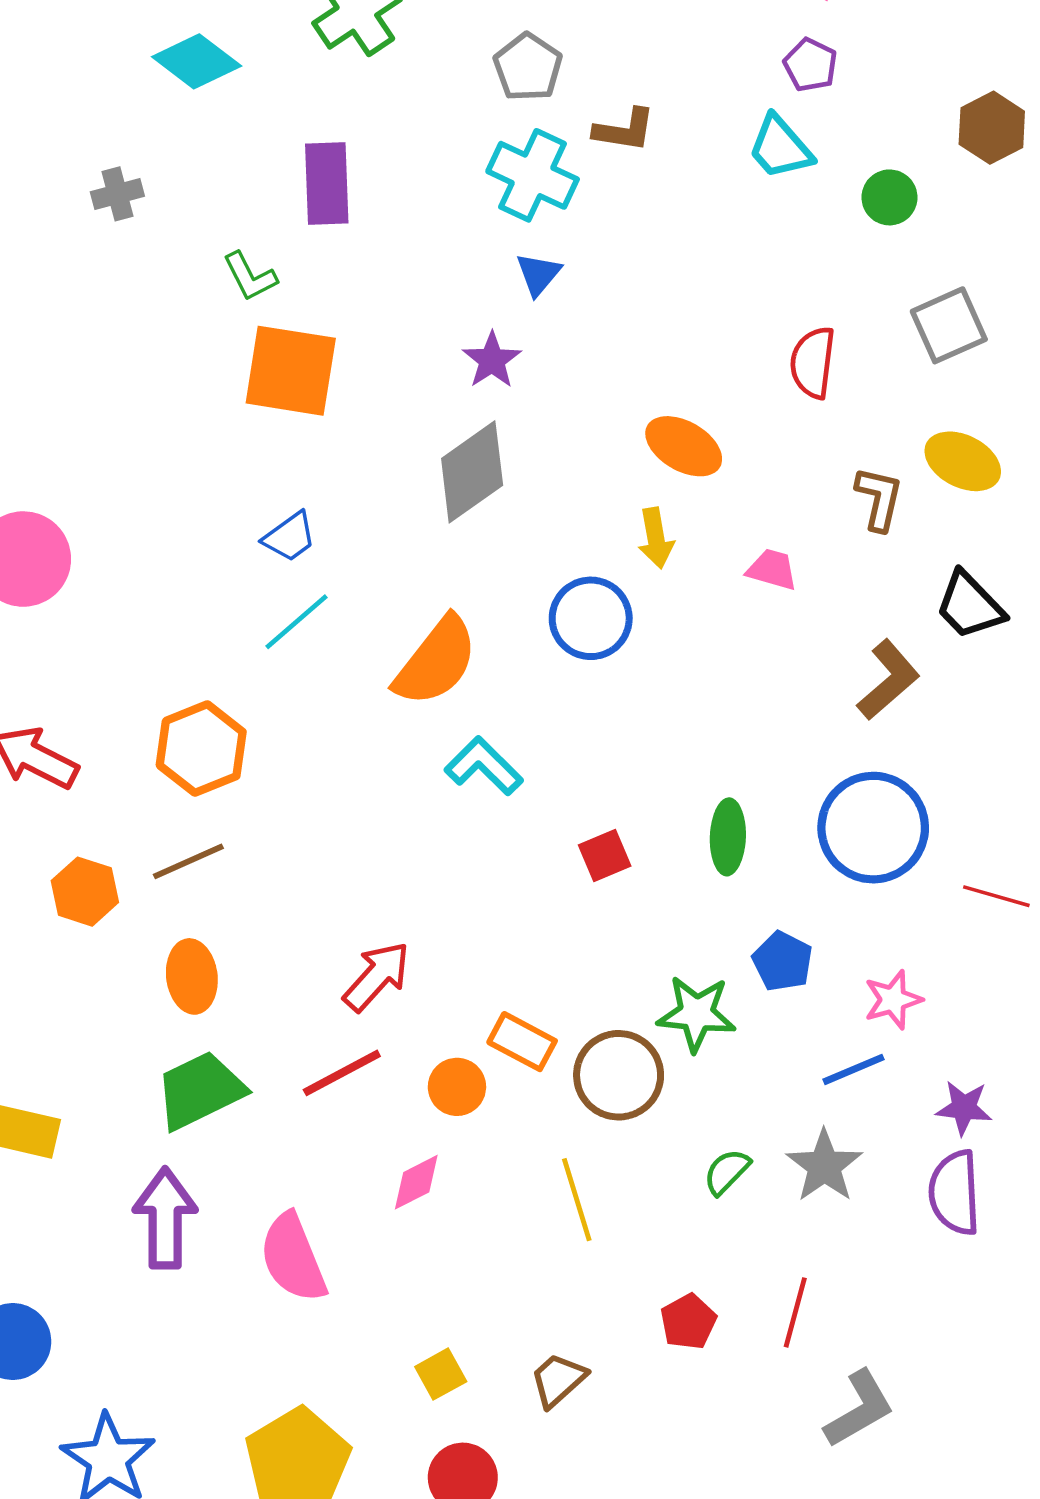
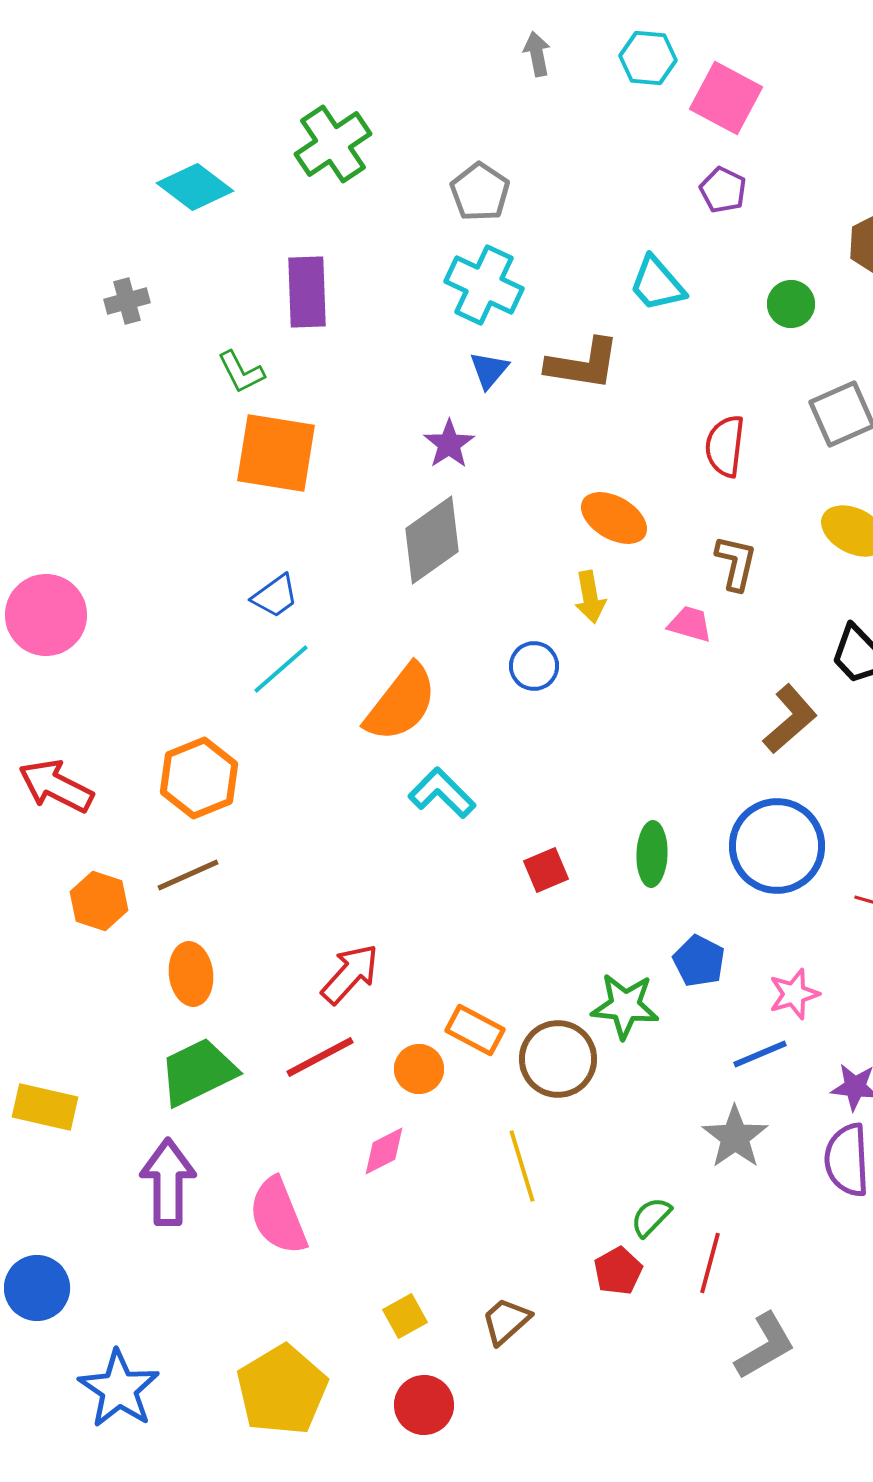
brown L-shape: (624, 130) -> (583, 364), moved, size x1.4
cyan trapezoid: (780, 147) -> (657, 284), moved
brown L-shape: (879, 499) -> (736, 563), moved
blue circle: (591, 618) -> (534, 666), size x0.7
green semicircle: (727, 1172) -> (651, 1217), moved

